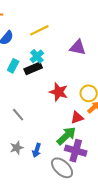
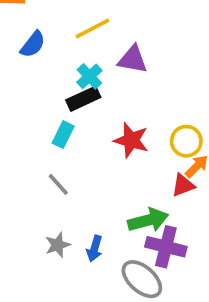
purple triangle: (78, 48) -> (133, 60), moved
cyan rectangle: (13, 66) -> (63, 135), moved
red triangle: (77, 118) -> (183, 185), moved
green arrow: (66, 136) -> (148, 220), turned 30

